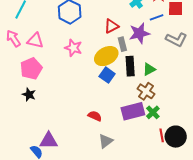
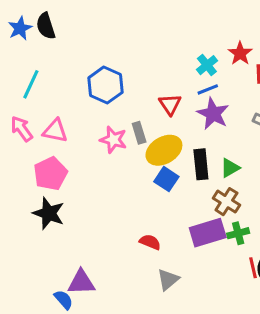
blue line: (157, 17) -> (208, 89), moved
red triangle: (111, 26) -> (170, 104), turned -35
purple star: (139, 33) -> (213, 114), turned -30
gray rectangle: (122, 44) -> (139, 133), moved
black star: (29, 94) -> (49, 213), size x1.5
green cross: (153, 112) -> (238, 233), turned 32

